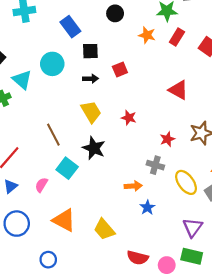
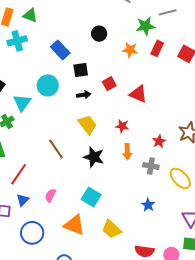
cyan triangle: (22, 80) -> (22, 103), turned 30
red triangle: (178, 90) -> (138, 94), moved
cyan square: (67, 168) -> (91, 197), moved
orange arrow: (133, 186) -> (127, 152), moved, turned 98

